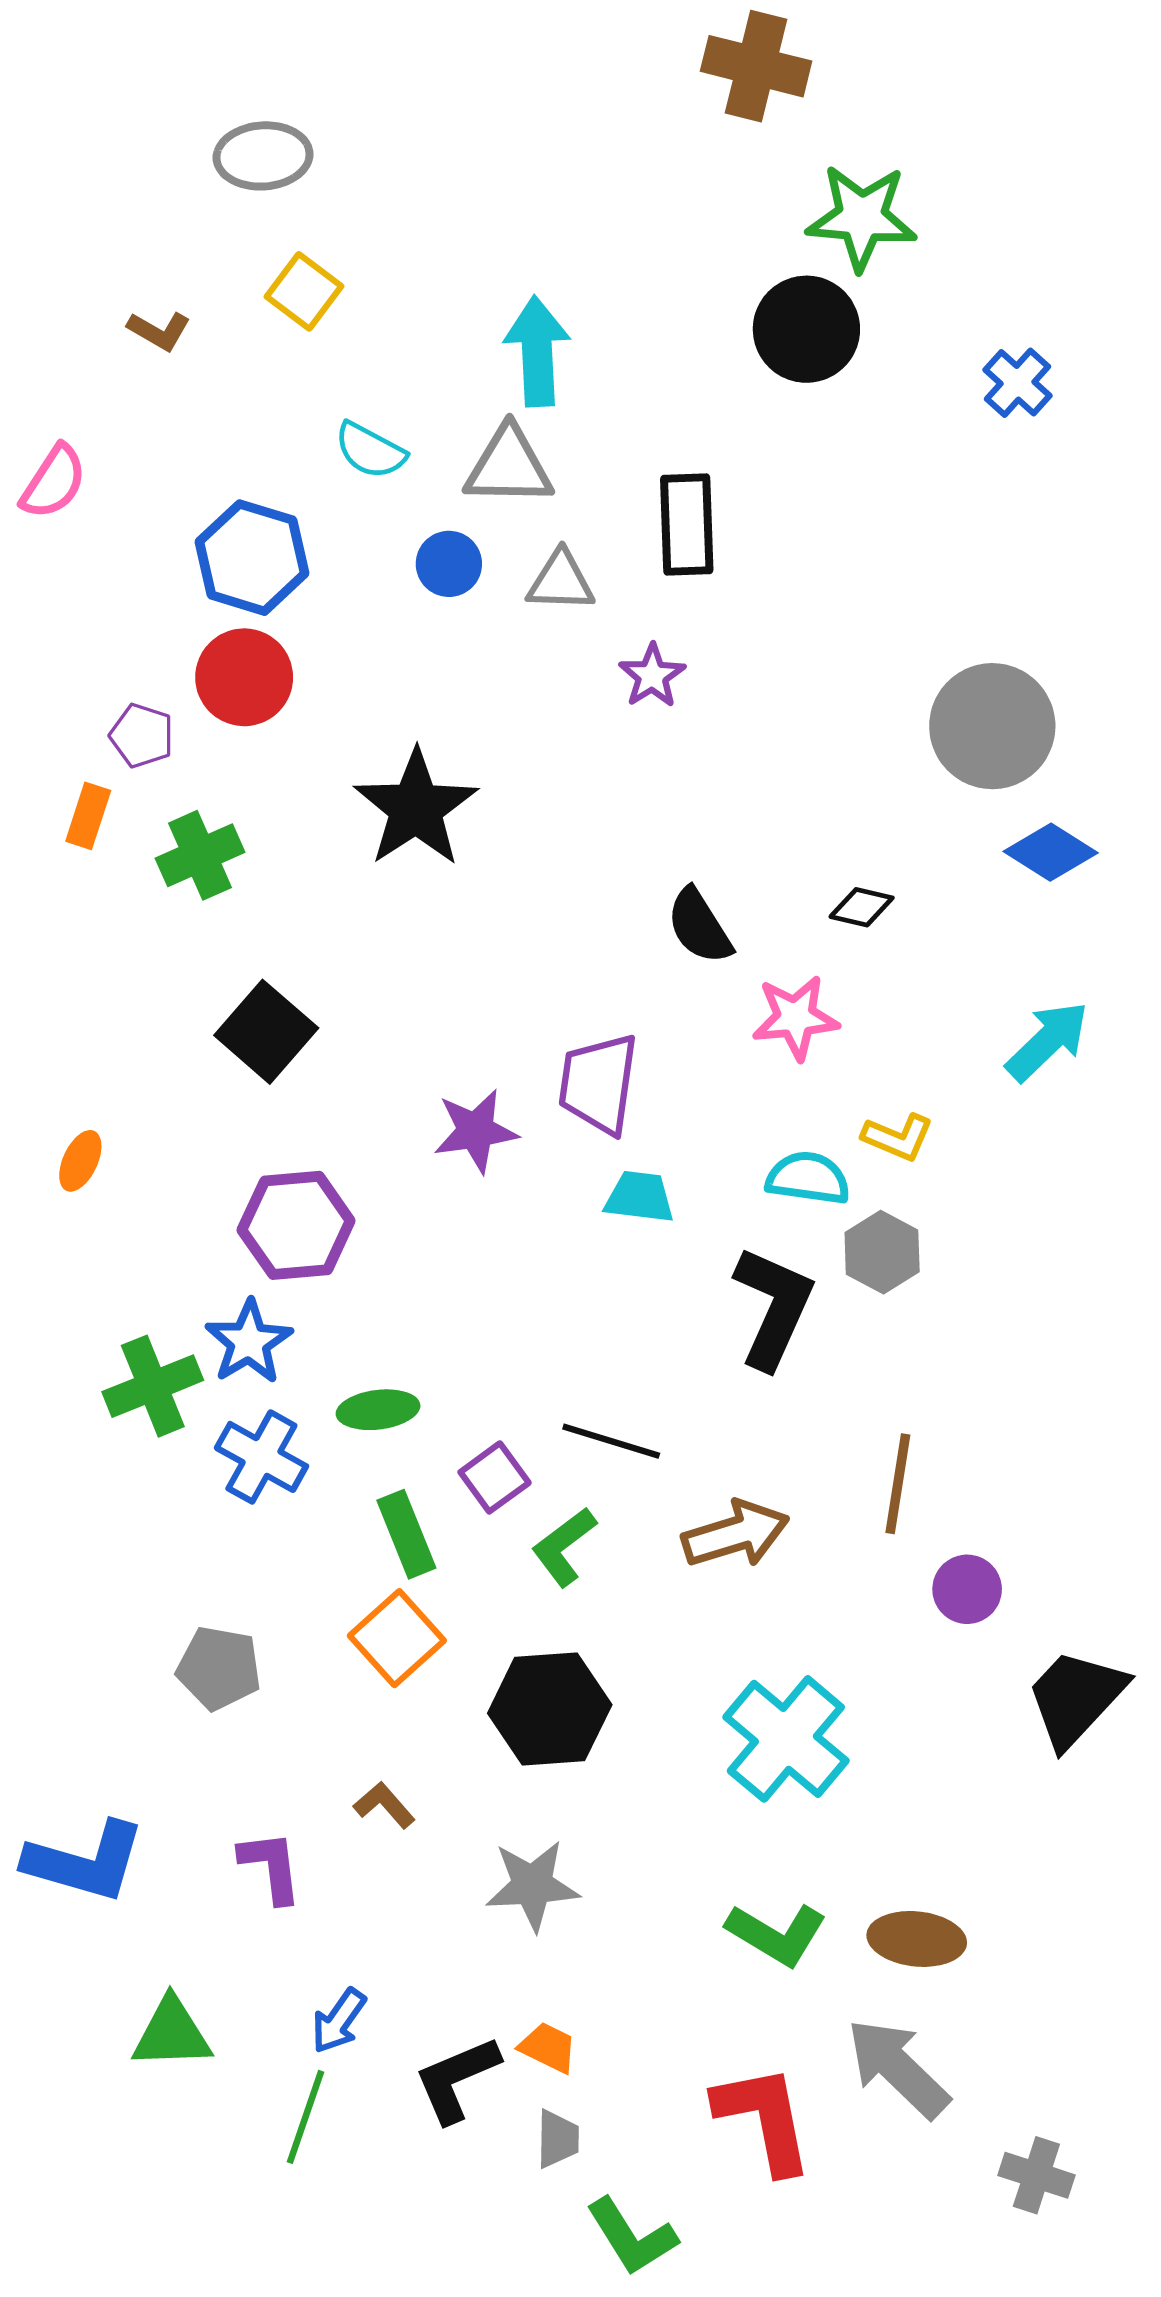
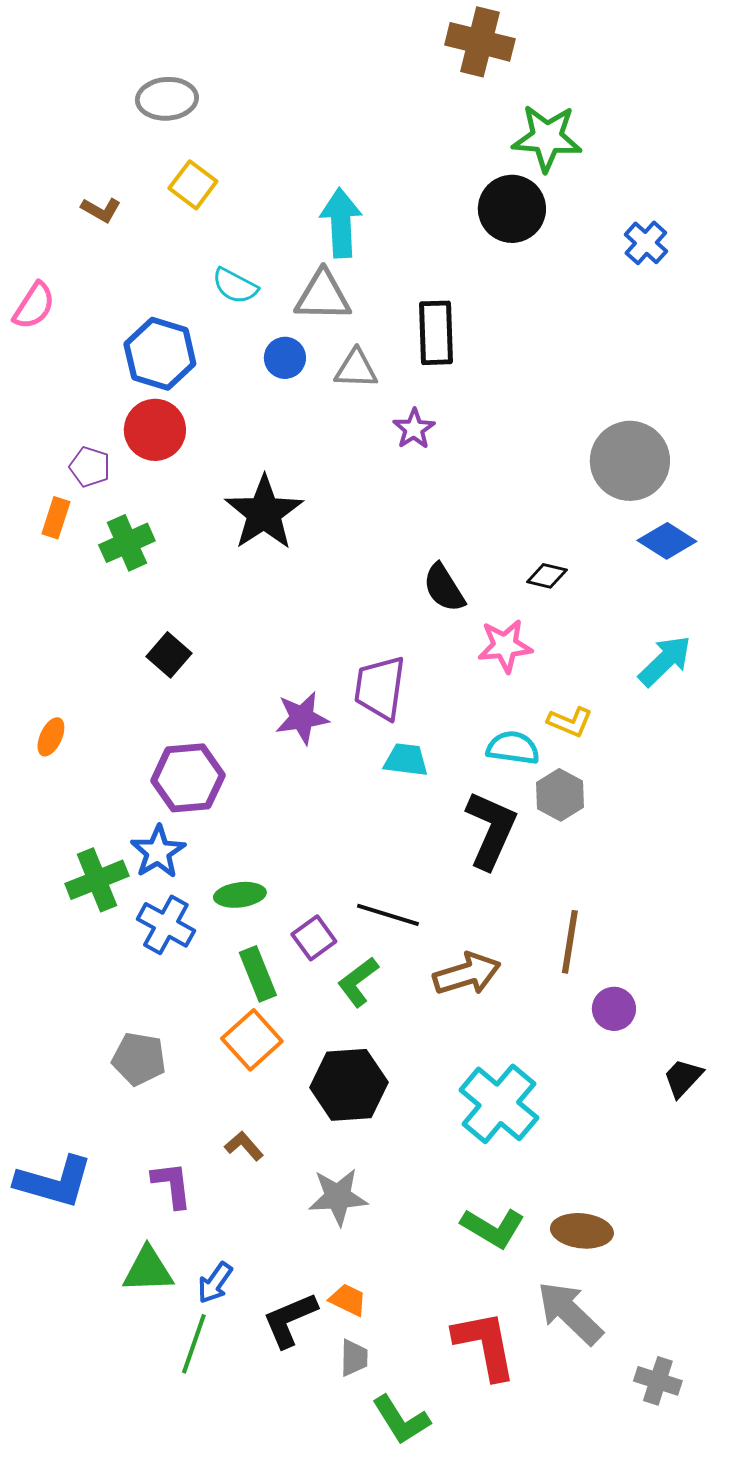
black square: (266, 1032) -> (169, 655), size x0.7
black trapezoid: (1076, 1698) -> (683, 1078), size x0.6
green triangle: (172, 2033) -> (148, 1270), moved

